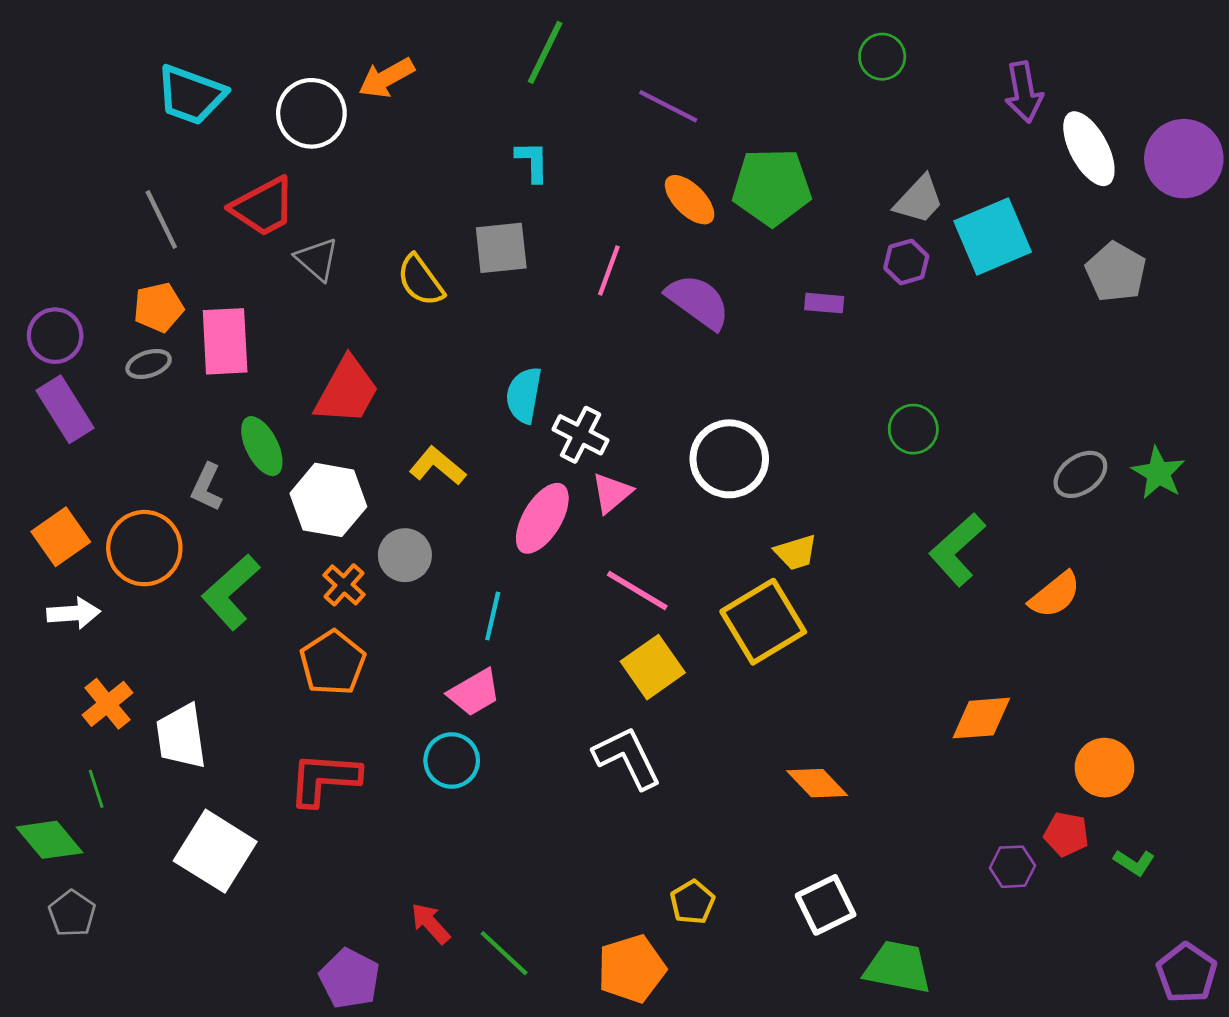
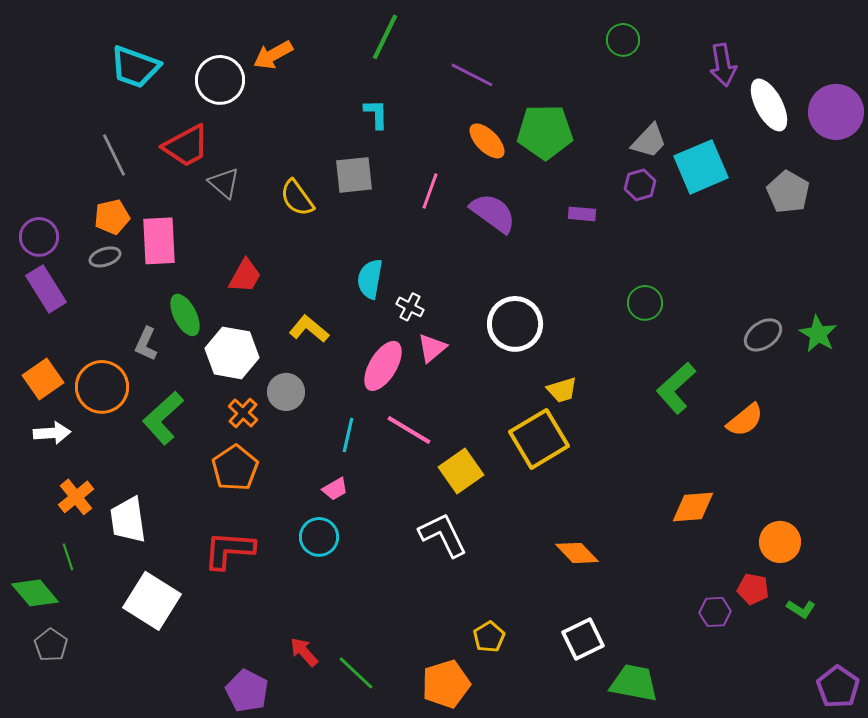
red trapezoid: (347, 391) -> (245, 276), size x0.7
white cross: (581, 435) -> (410, 307), size x0.7
pink line: (637, 591) -> (409, 430), moved
pink trapezoid: (474, 693) -> (335, 489), size x0.7

